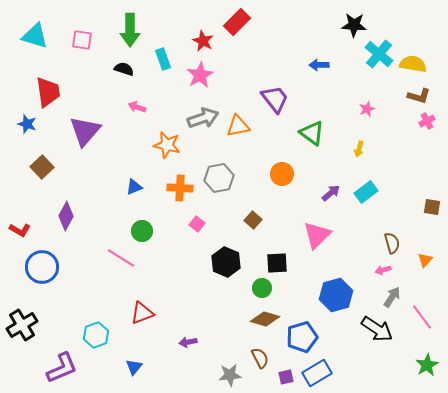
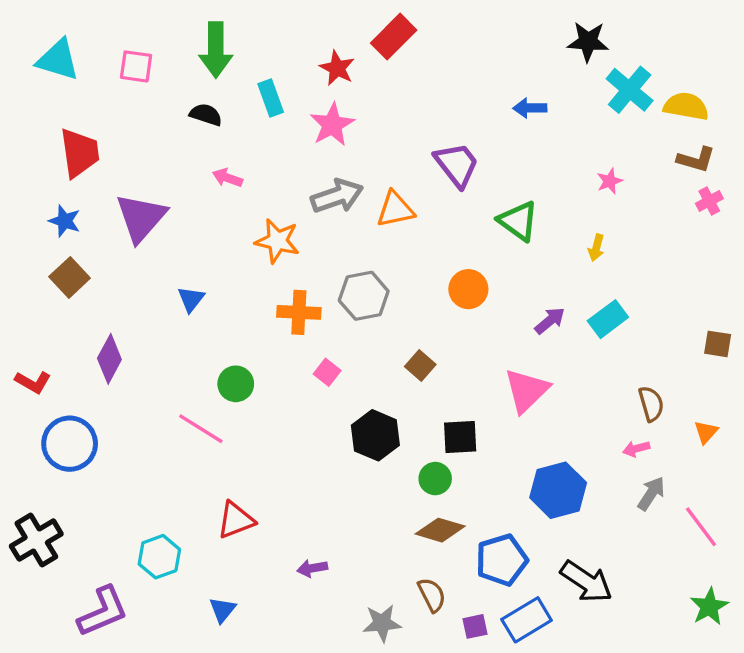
blue star: (27, 124) -> (65, 221), moved
blue triangle: (134, 187) -> (191, 299), moved, turned -30
black arrow: (377, 329) -> (586, 582), moved

